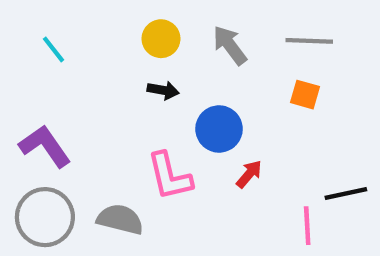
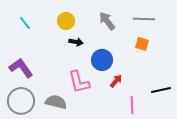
yellow circle: (161, 39) -> (66, 21), moved
pink line: (307, 226) -> (132, 105), moved

